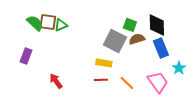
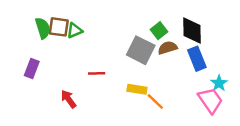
green semicircle: (35, 23) -> (43, 28), turned 30
green square: (130, 25) -> (159, 31), turned 32
yellow rectangle: (104, 63) -> (137, 89), moved
red line: (101, 80) -> (97, 73), moved
pink trapezoid: (158, 82) -> (210, 100), moved

